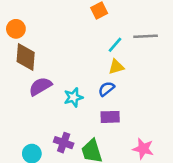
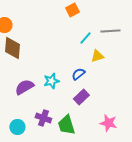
yellow triangle: (116, 67) -> (97, 56), moved
purple semicircle: (40, 86) -> (24, 87), moved
purple rectangle: (110, 117) -> (81, 97), turned -42

